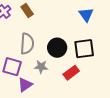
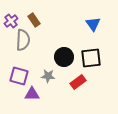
gray semicircle: (27, 44) -> (23, 40), moved
purple triangle: (25, 85) -> (32, 94), turned 35

